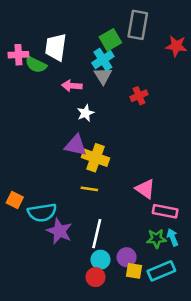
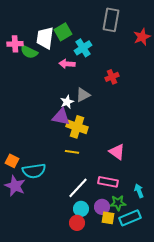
green square: (110, 40) -> (63, 32), moved
red star: (176, 46) -> (142, 37), turned -30
gray triangle: (103, 76) -> (83, 95), moved, turned 35
pink arrow: (72, 86) -> (67, 64), moved
white star: (86, 113) -> (67, 102), moved
pink rectangle: (165, 211) -> (108, 182), moved
purple star: (59, 231) -> (15, 186), moved
white line: (97, 234) -> (78, 188), turned 30
green star: (156, 239) -> (118, 203), moved

